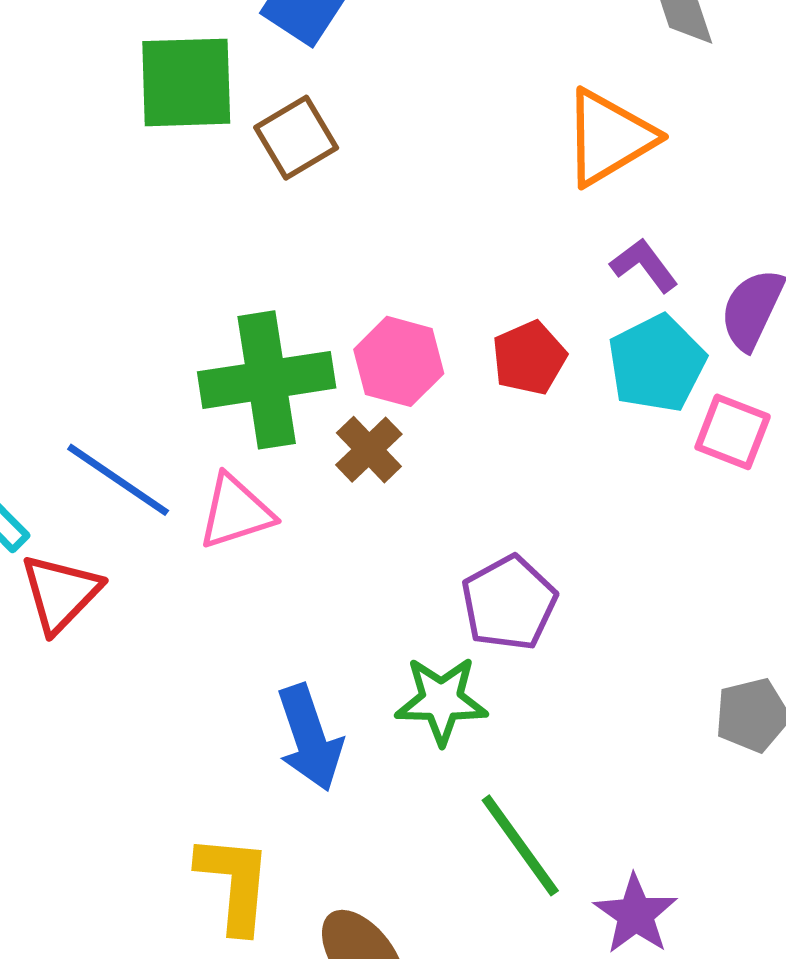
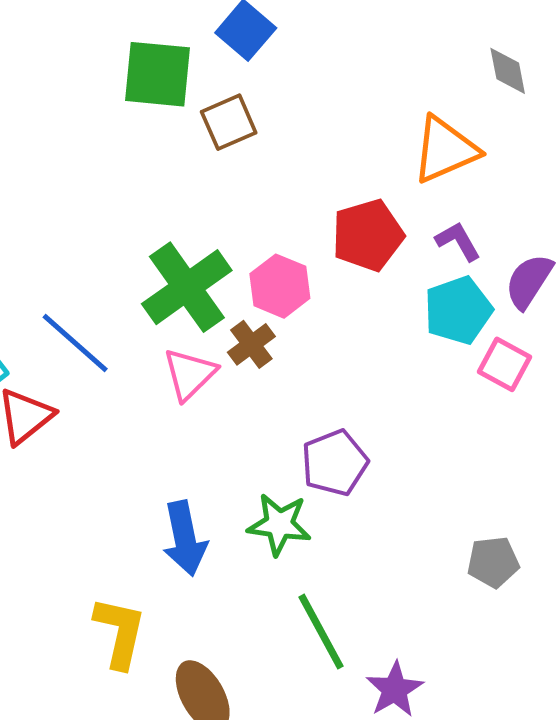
red pentagon: (529, 358) -> (368, 235), moved, size x1.4
green cross: (267, 380) -> (187, 287), turned -34
pink triangle: (236, 512) -> (190, 374), moved, turned -34

